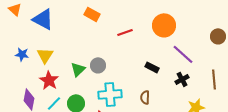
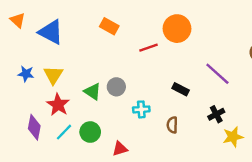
orange circle: (164, 25) -> (177, 29), moved
green triangle: (78, 69) -> (93, 92), turned -42
black cross: (182, 79) -> (216, 114), moved
cyan cross: (110, 94) -> (141, 109), moved, size x0.6

